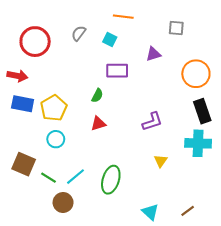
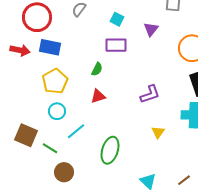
cyan square: (110, 39) -> (117, 19), moved
purple triangle: (153, 54) -> (151, 29), turned -35
blue rectangle: (23, 104) -> (50, 47), moved
cyan line: (76, 177) -> (76, 131), moved

